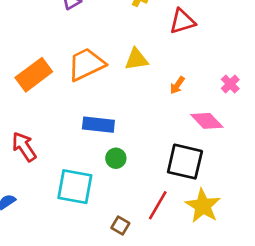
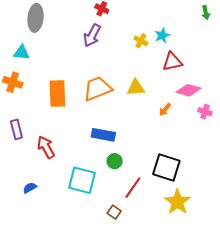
orange rectangle: (34, 75) -> (57, 93), turned -60
pink cross: (230, 84) -> (205, 112), turned -32
pink diamond: (207, 121) -> (189, 90), moved, turned -35
red line: (158, 205) -> (133, 188), moved

